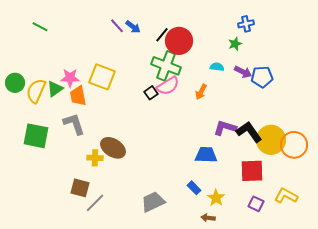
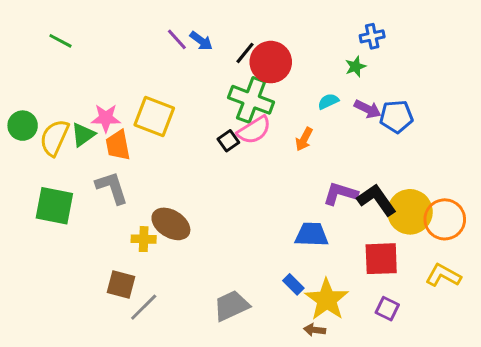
cyan semicircle: (217, 67) -> (328, 101), turned -32
yellow L-shape: (286, 196) -> (443, 275), moved
yellow star: (216, 198) -> (327, 300), size x1.6

